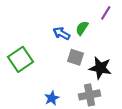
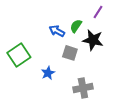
black star: (100, 68) -> (93, 40), moved
blue star: (52, 98) -> (48, 73), moved

